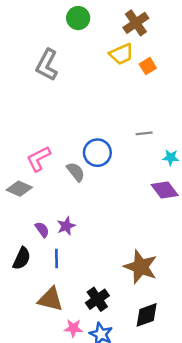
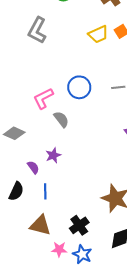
yellow trapezoid: (121, 54) -> (98, 34), moved
blue circle: (97, 153) -> (79, 87), moved
pink L-shape: (38, 159) -> (43, 98), moved
purple star: (66, 226) -> (53, 155), moved

